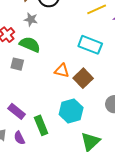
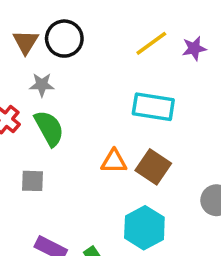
green semicircle: (30, 44) -> (49, 128), turned 50
gray square: (17, 64) -> (33, 181), moved

